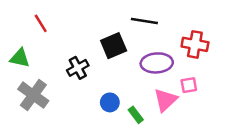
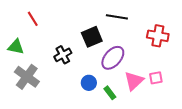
purple ellipse: (157, 63) -> (113, 58), moved, turned -45
pink square: (189, 85) -> (156, 78), moved

